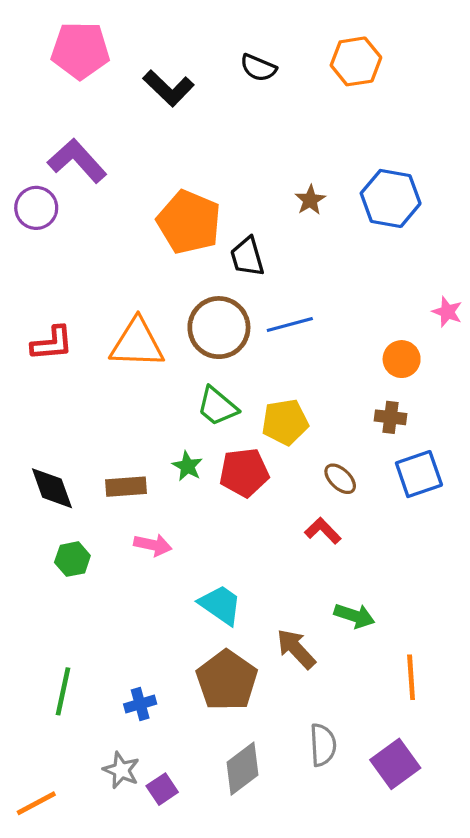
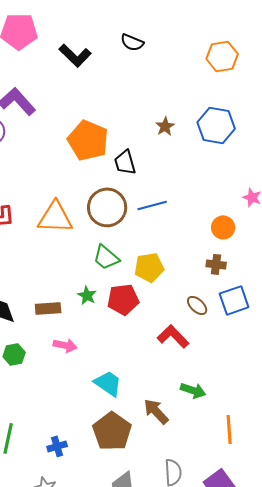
orange hexagon: (356, 61) -> (222, 56), moved
brown ellipse: (340, 479) -> (197, 305), moved
red L-shape: (323, 531) -> (173, 336), size x1.4

